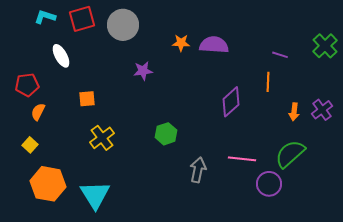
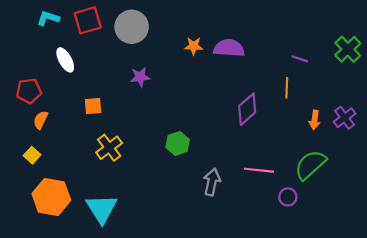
purple star: (143, 71) -> (140, 77), moved
purple circle: (269, 184) -> (288, 197), size x0.7

